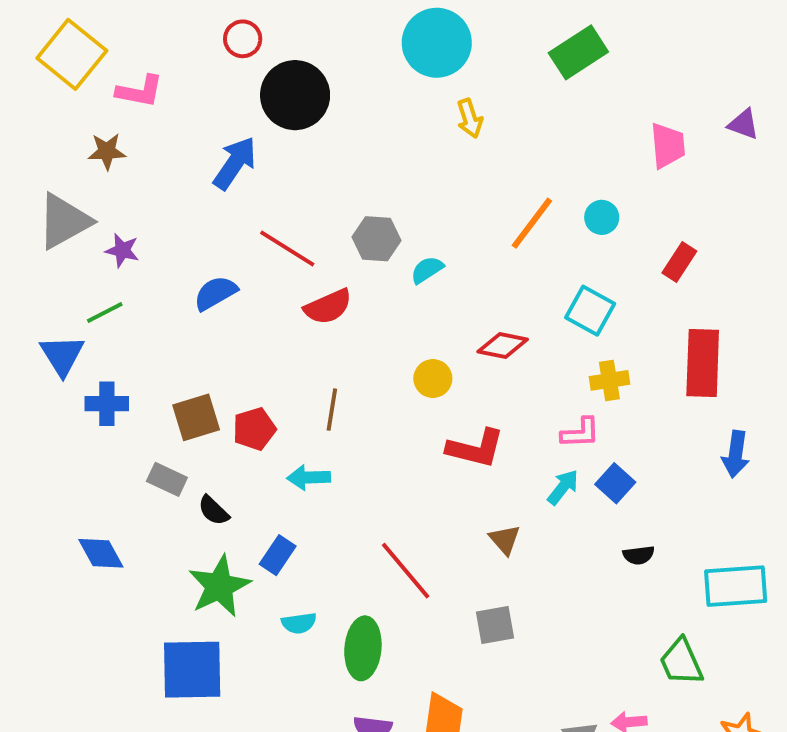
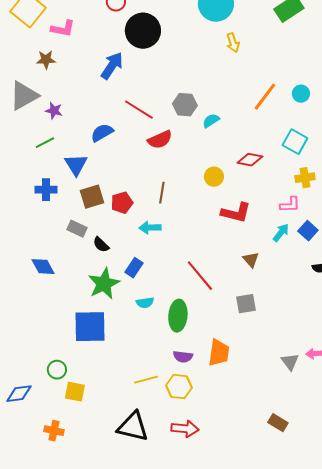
blue triangle: (62, 355) -> (76, 165), moved

